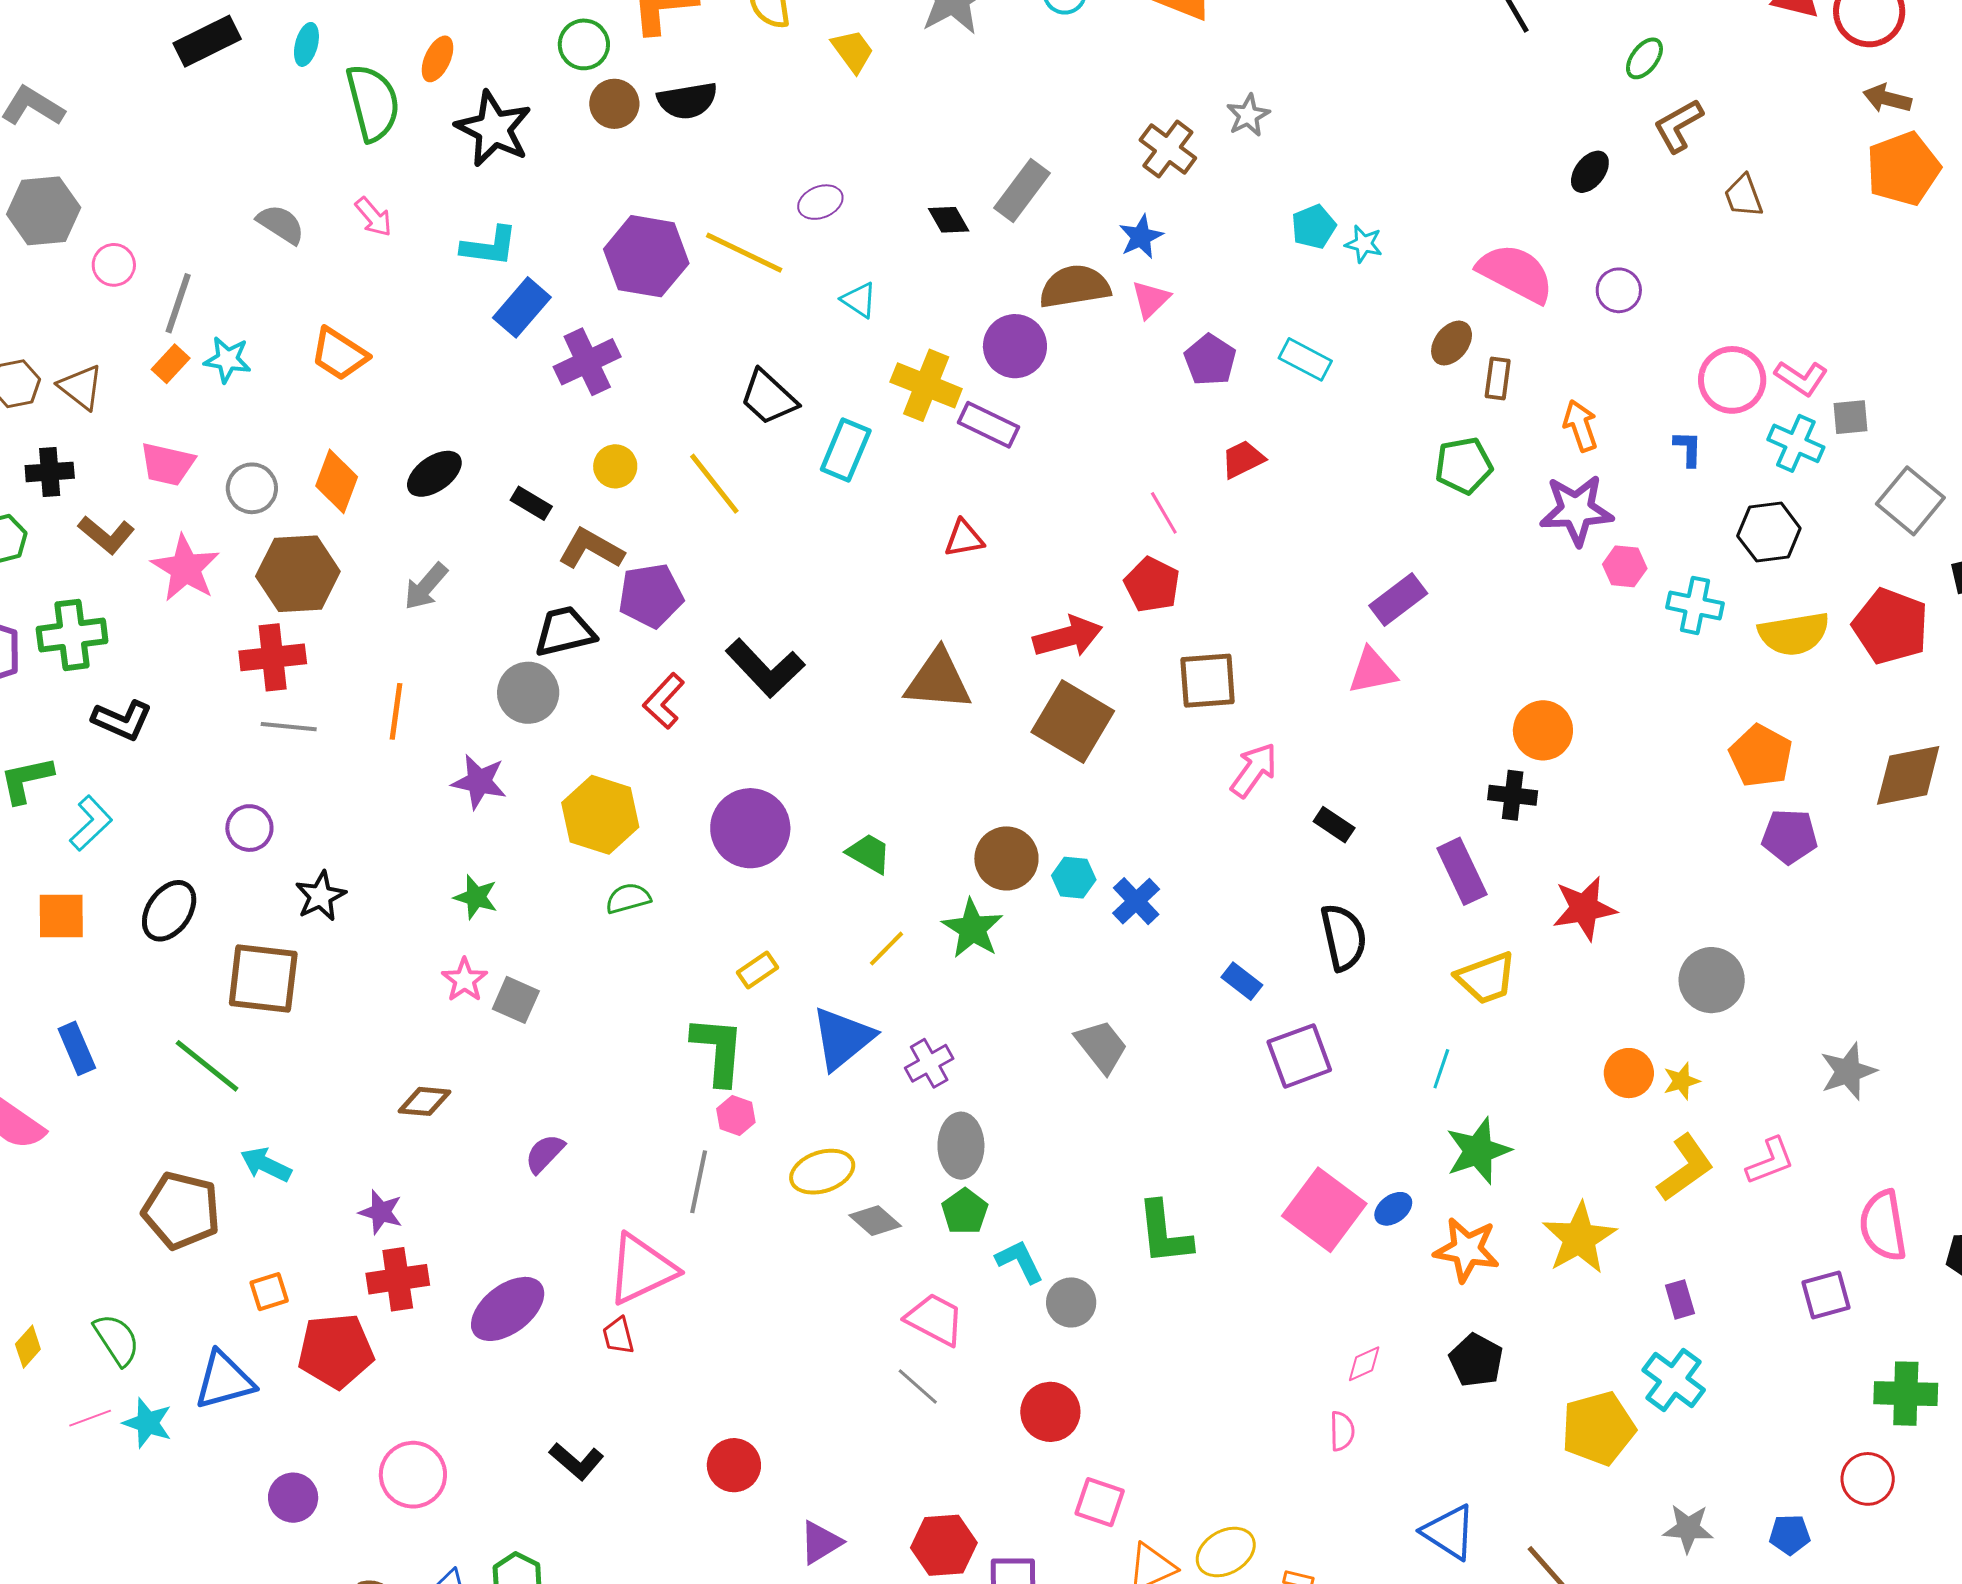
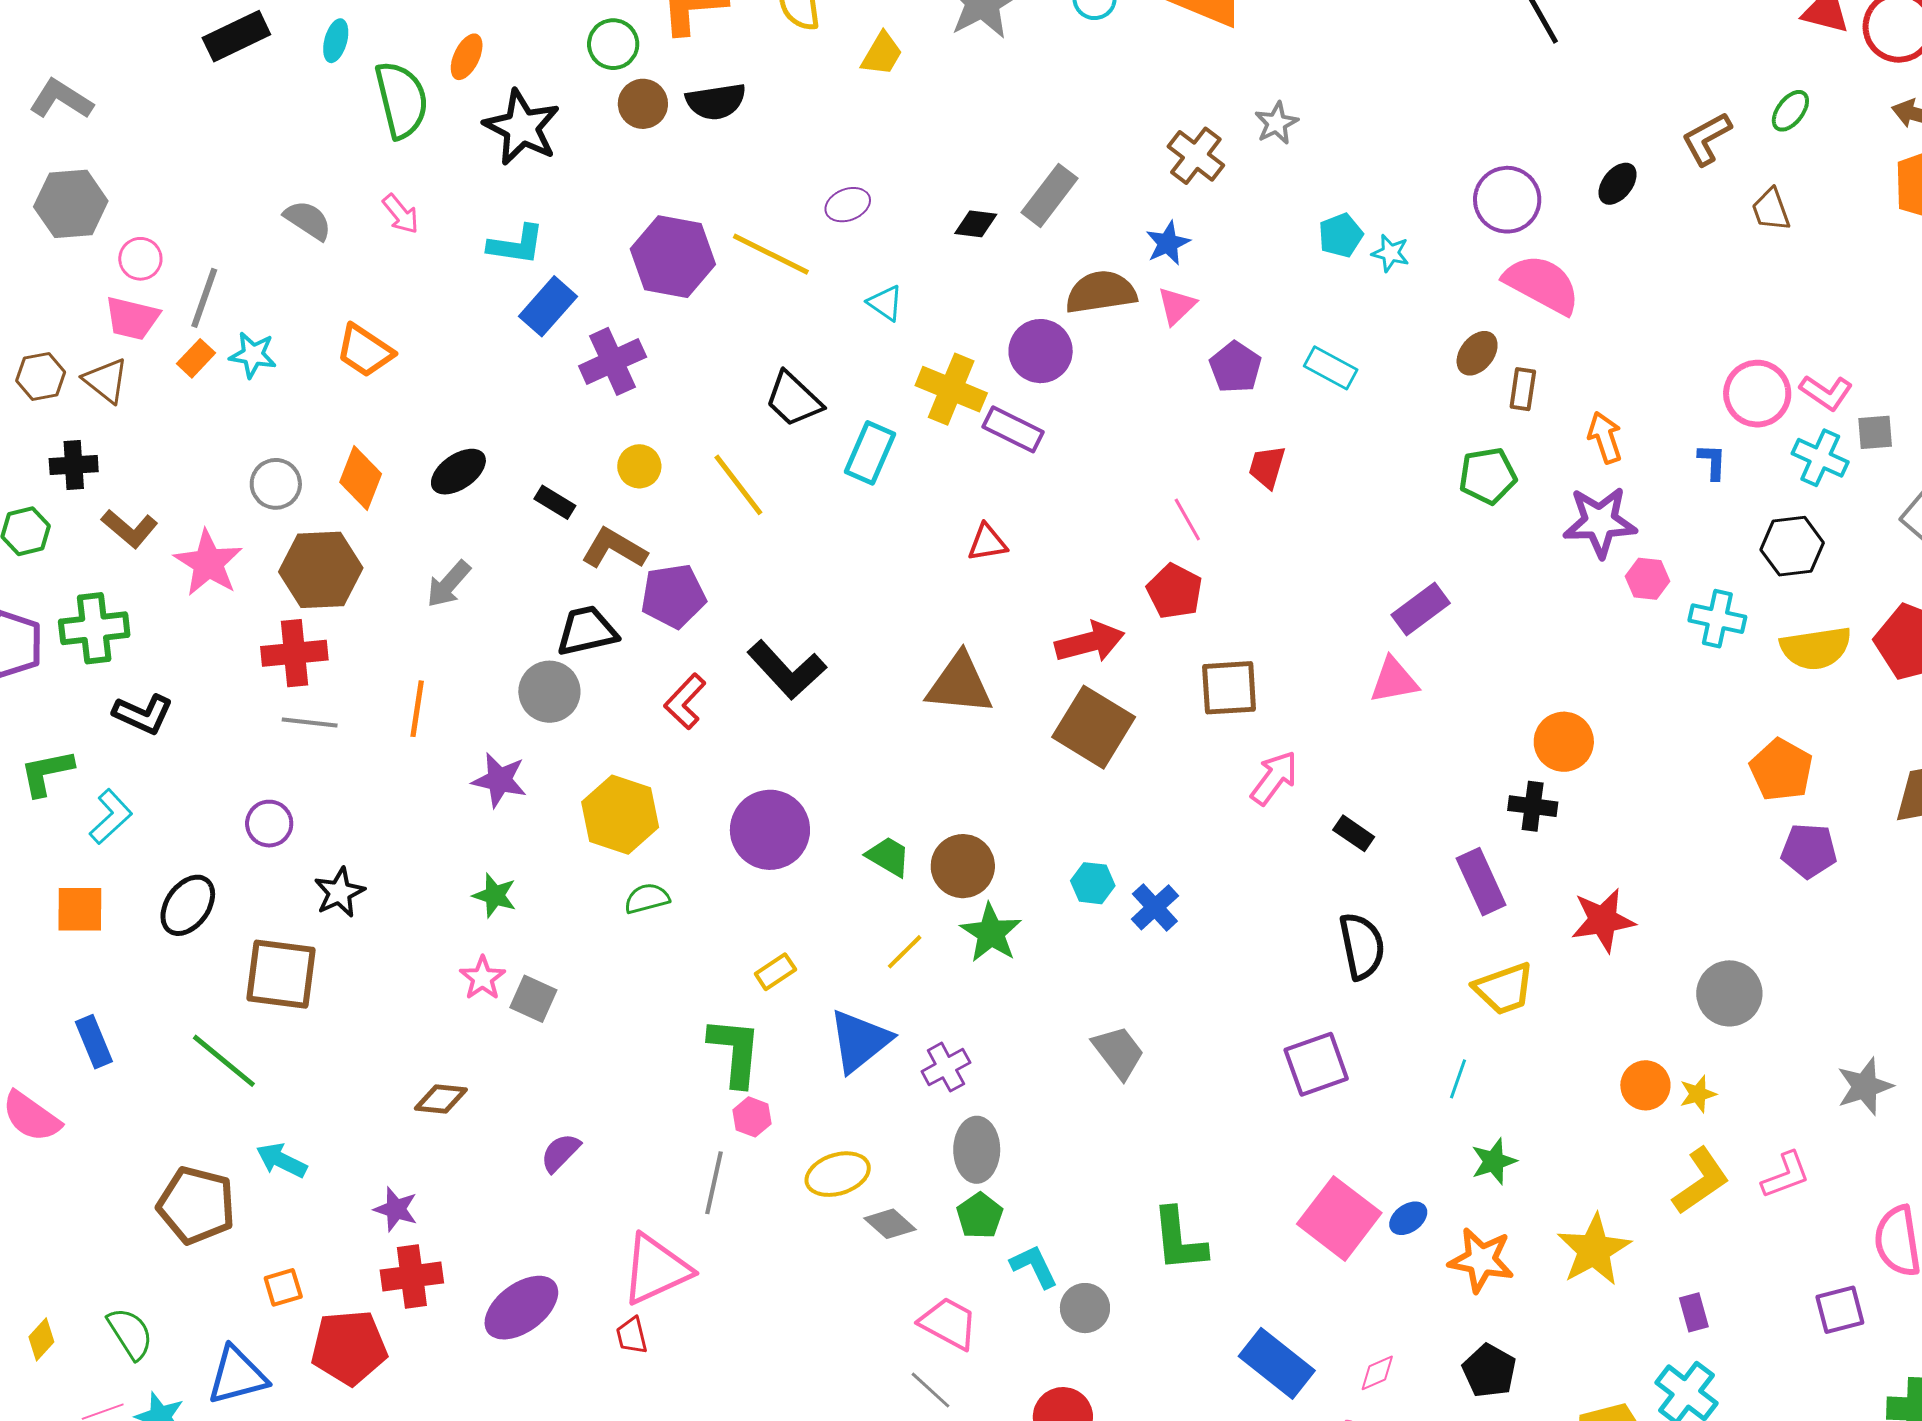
yellow trapezoid: (853, 51) -> (882, 54), turned 66
green ellipse: (1644, 58) -> (1790, 111), moved
black diamond: (949, 220) -> (976, 224), turned -54
purple circle: (1619, 290) -> (1507, 200), moved, size x1.5
red trapezoid: (1243, 459) -> (1267, 467), turned -48
pink trapezoid: (167, 464) -> (132, 318), moved
brown circle: (1006, 858) -> (963, 866), moved
blue rectangle: (1242, 981) -> (1277, 1363), moved, size x1.8
green star: (1478, 1151) -> (1494, 1161), size x0.7

